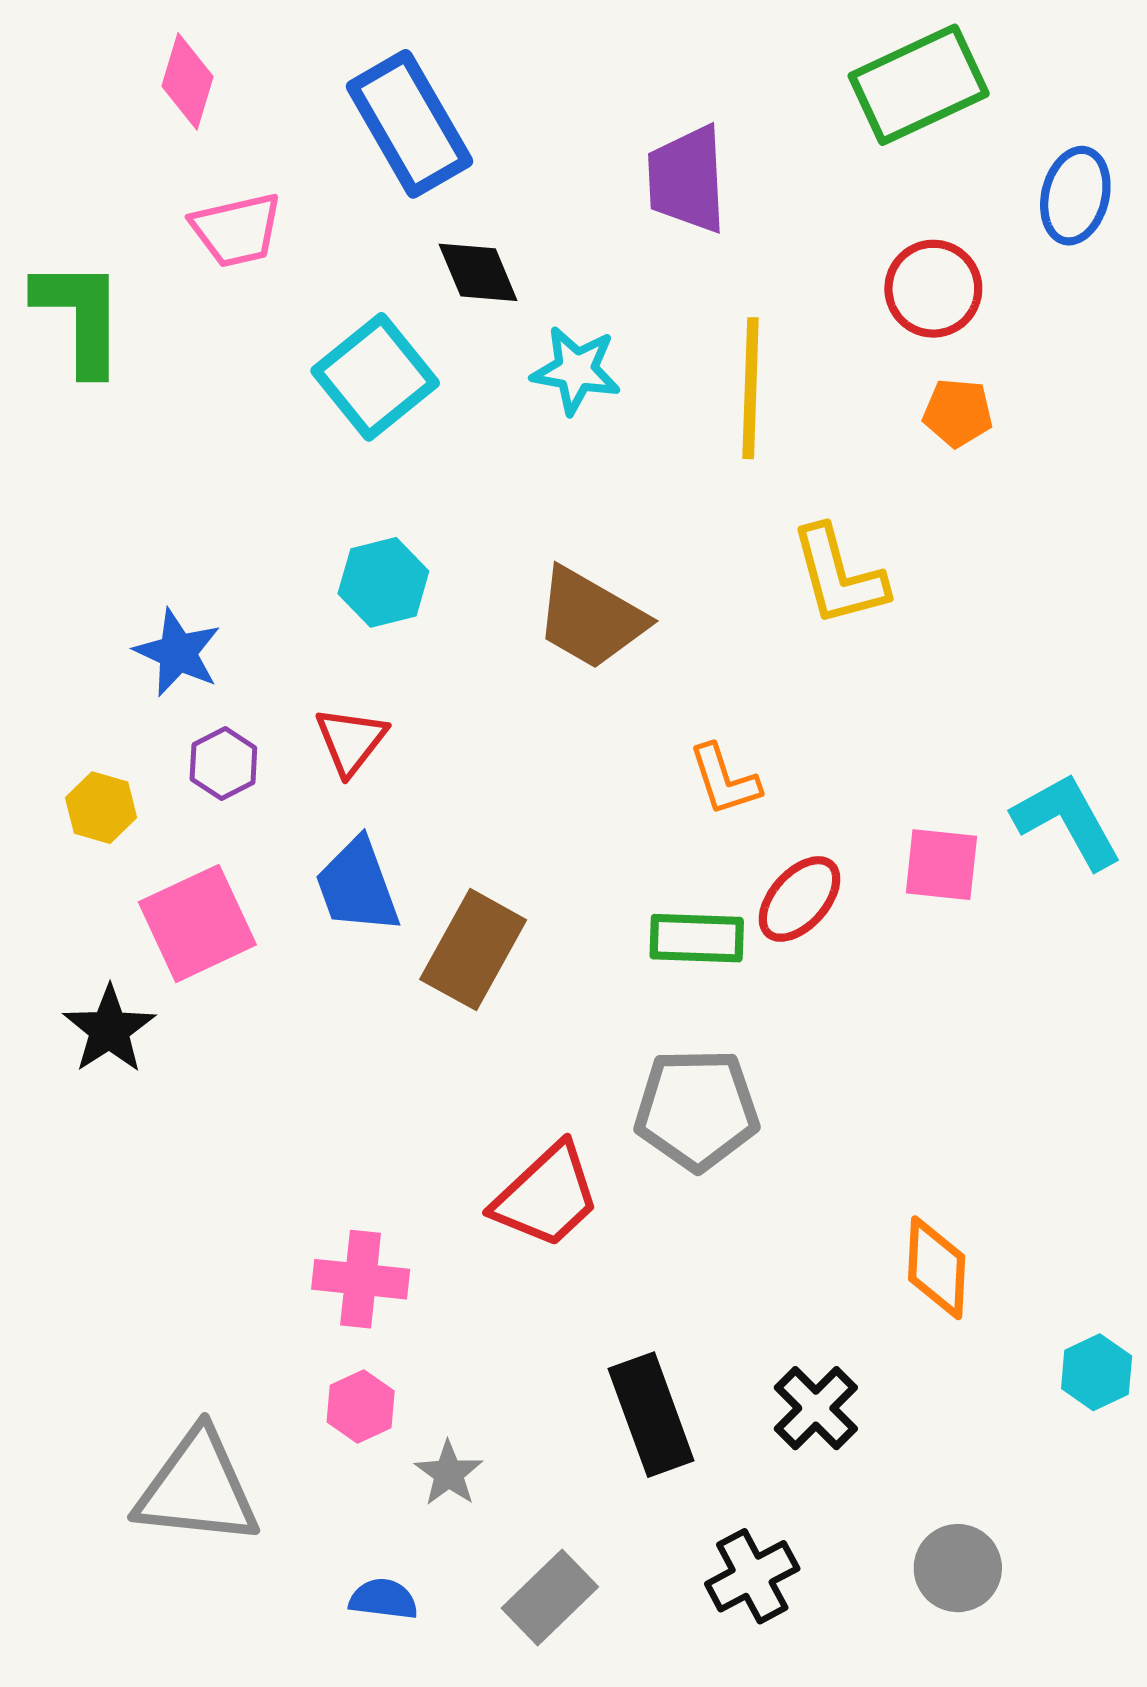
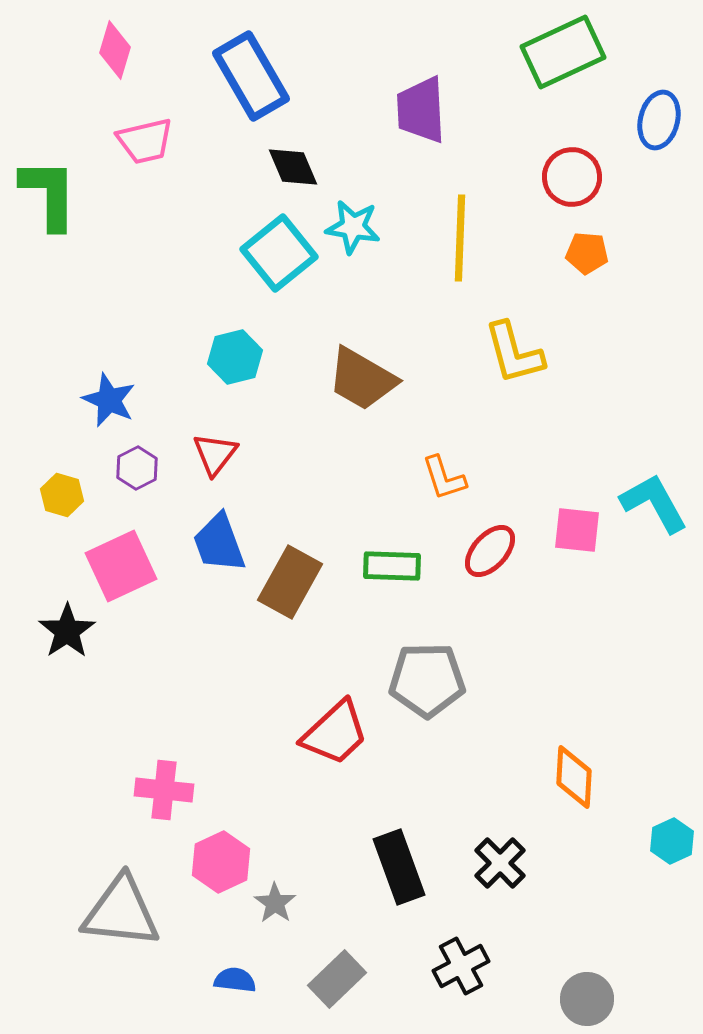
cyan square: (375, 377) -> (279, 253), moved
green rectangle: (697, 938) -> (392, 566), moved
pink cross: (361, 1279) -> (164, 790), moved
pink hexagon: (361, 1407) -> (221, 862), size x1.4
gray circle: (958, 1568) -> (587, 999), moved

